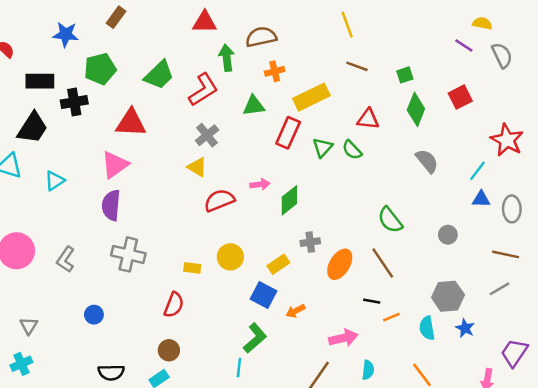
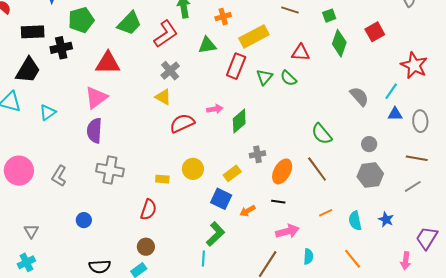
gray semicircle: (427, 161) -> (359, 96), moved
gray hexagon: (448, 296) -> (370, 175), moved
black line: (372, 301) -> (278, 202), moved

